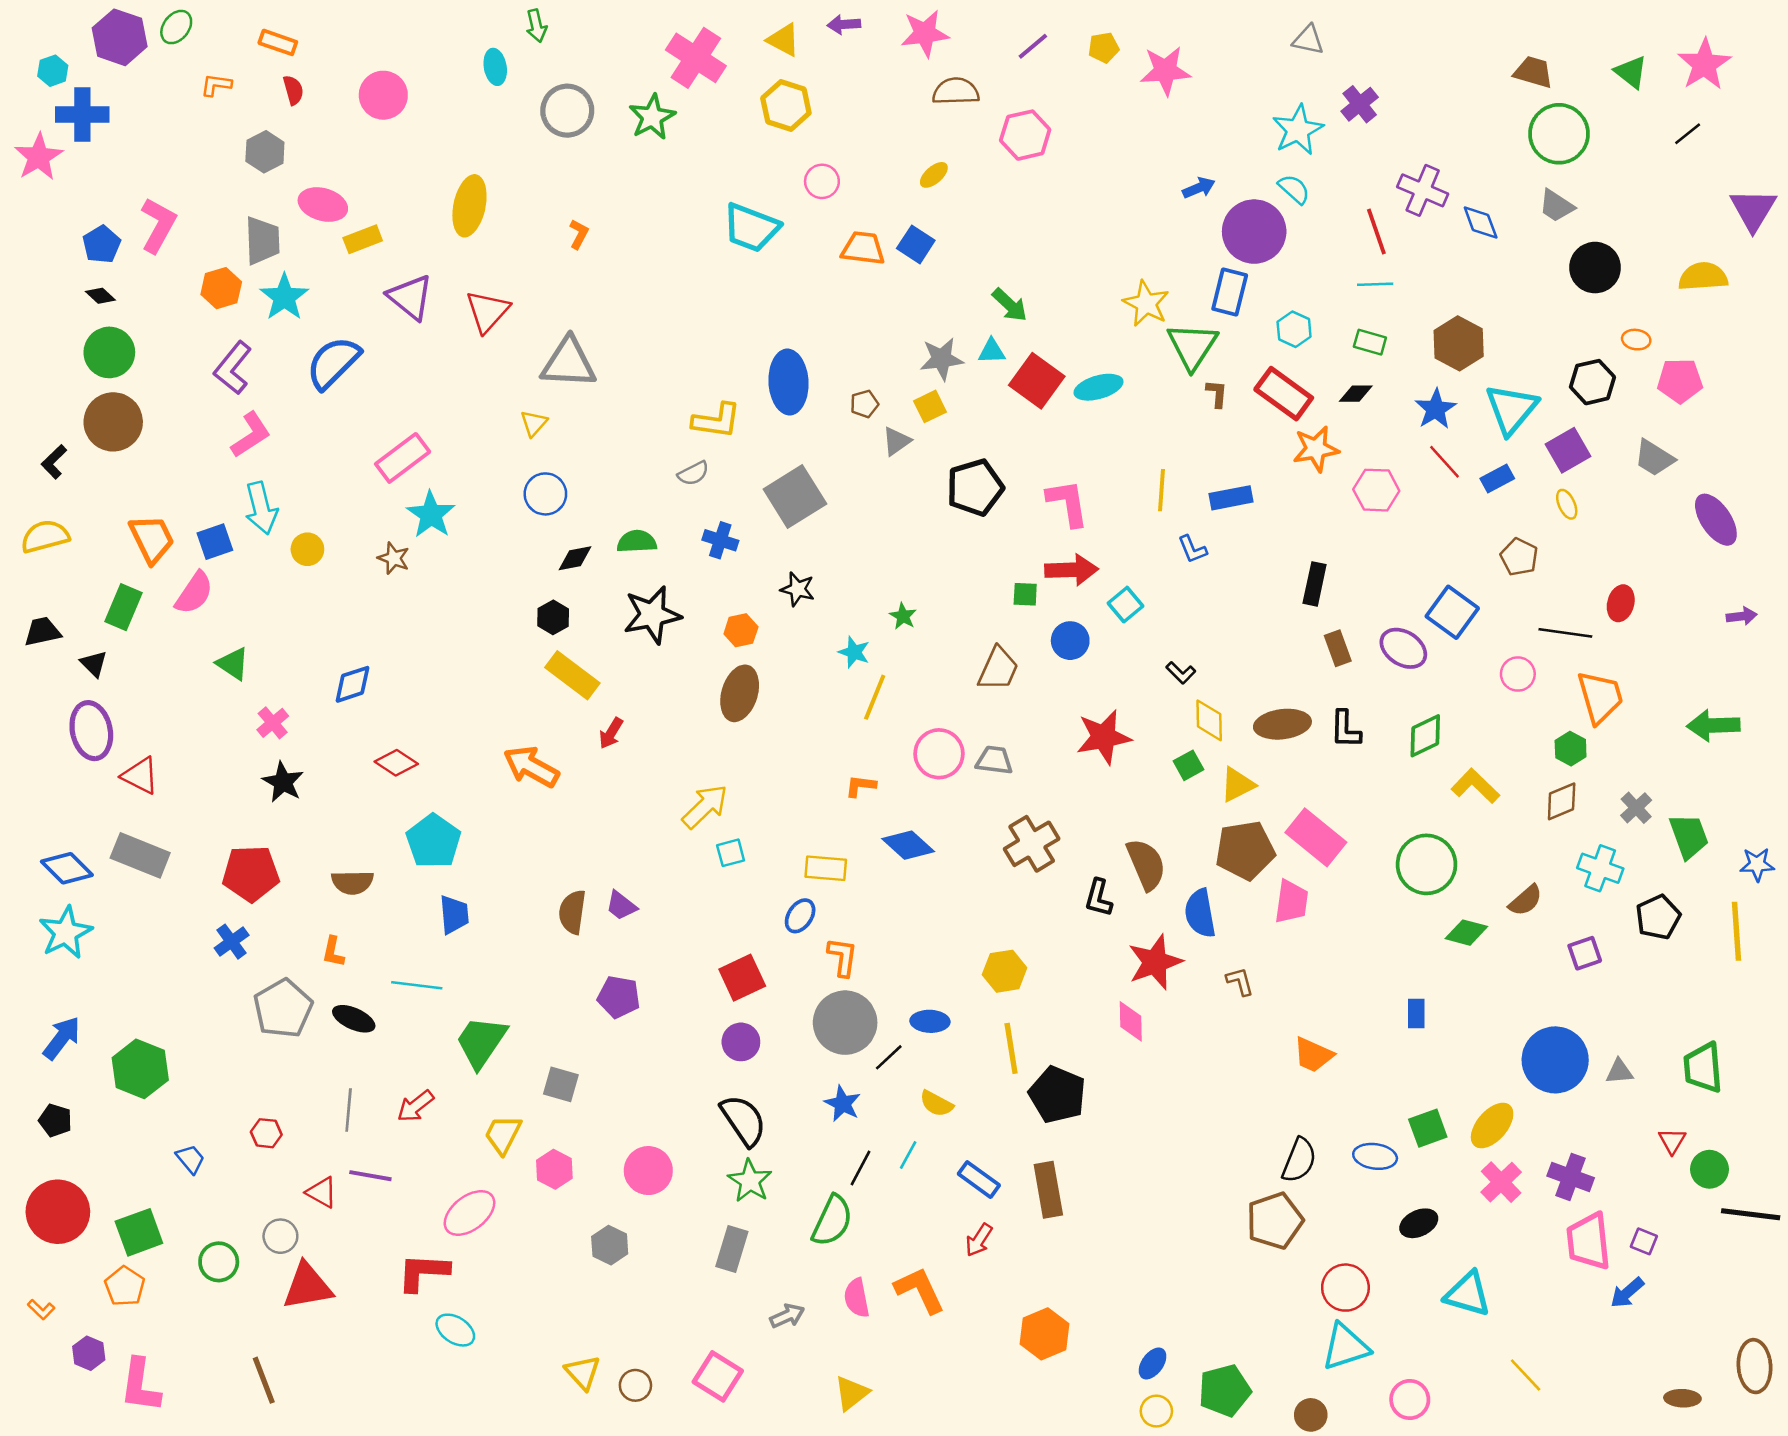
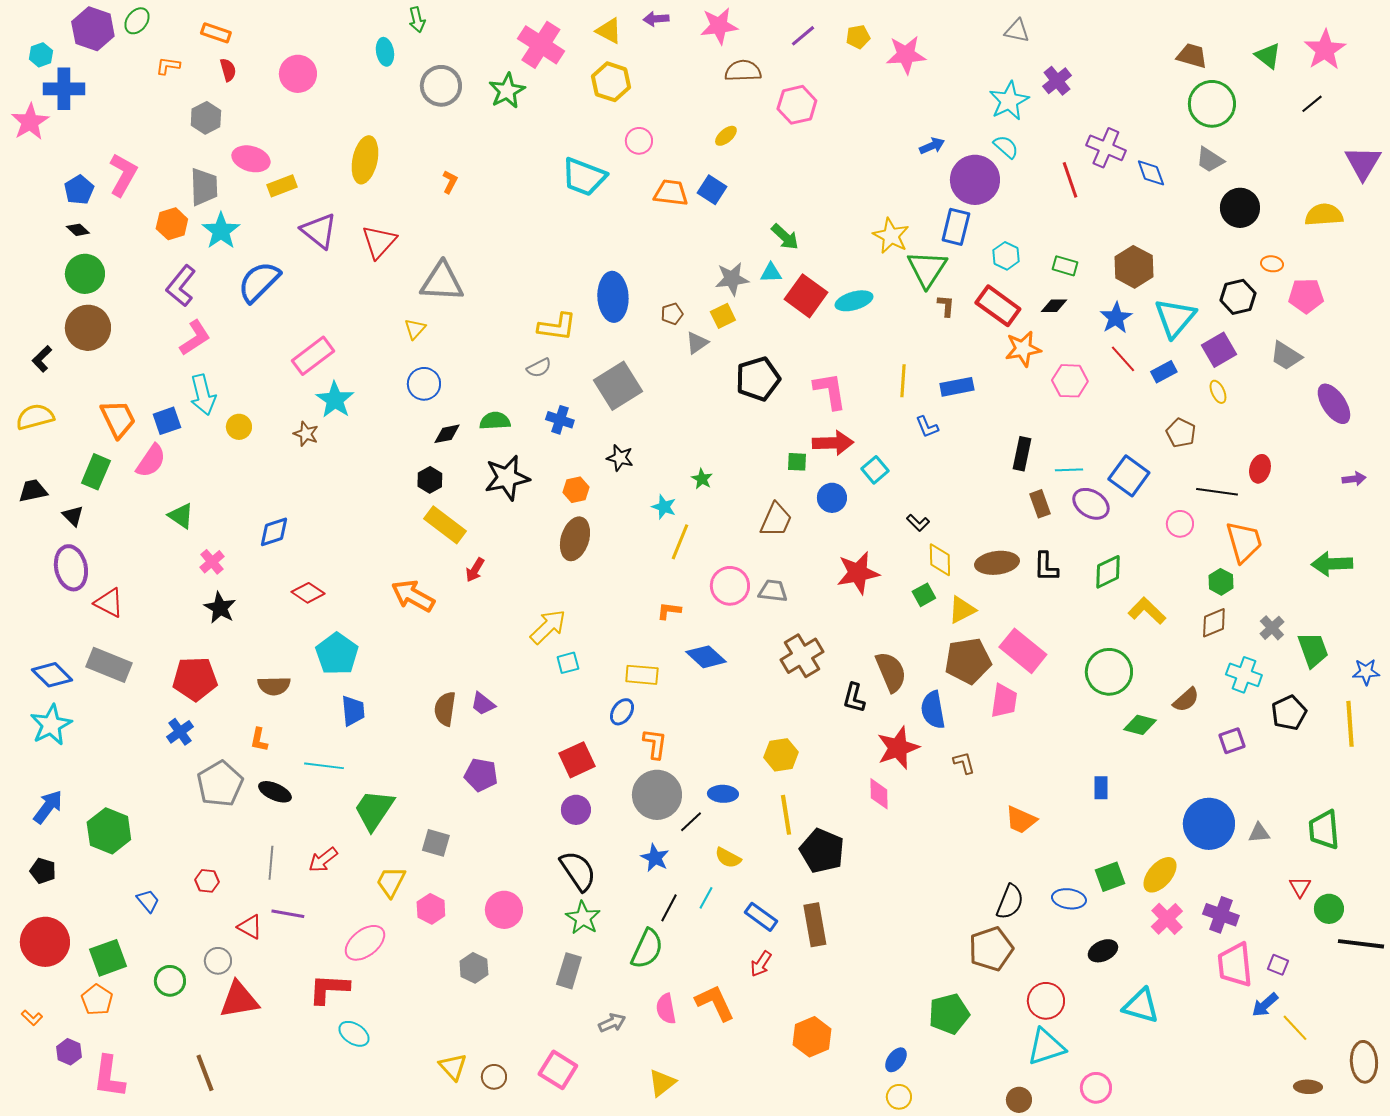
cyan line: (1375, 284) -> (1069, 470), moved
yellow line: (1526, 1375) -> (1295, 1028), moved
green pentagon: (1225, 1390) -> (949, 1014), moved

